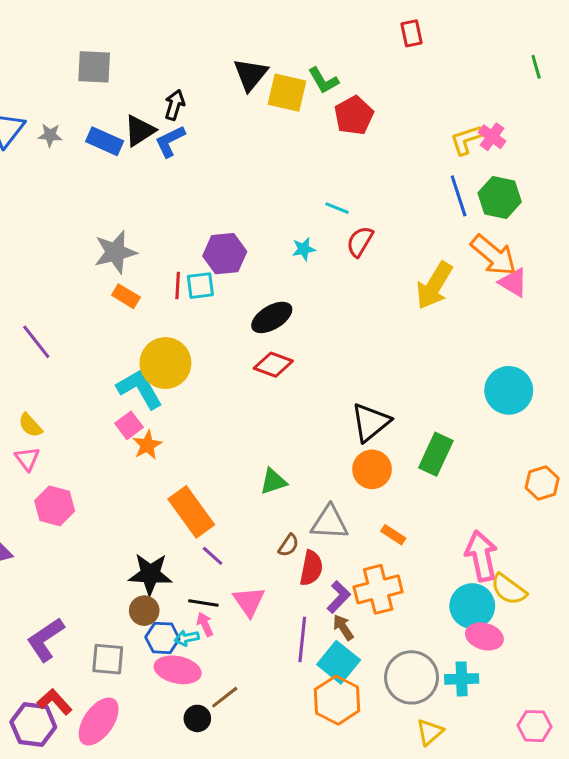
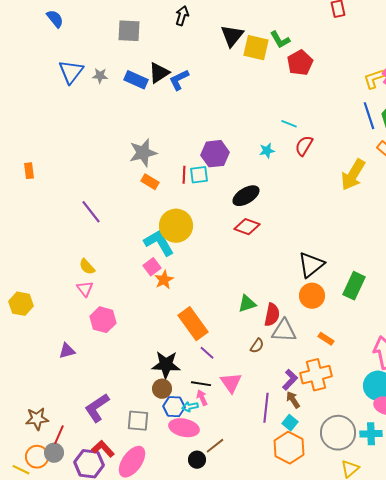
black arrow: (175, 105) -> (182, 16), moved
red semicircle: (311, 568) -> (272, 315), moved
cyan square: (339, 662) -> (290, 423), size x0.6

